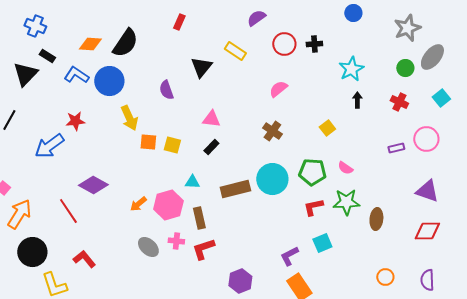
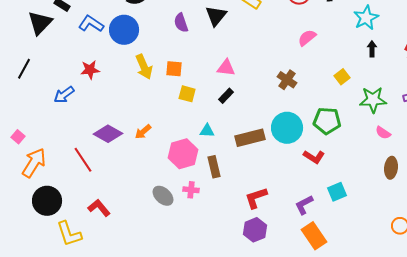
pink semicircle: (278, 89) -> (307, 38), moved
purple semicircle: (166, 90) -> (181, 23), moved
orange square: (148, 142) -> (174, 69), moved
blue arrow: (49, 146) -> (64, 95), size x0.7
pink semicircle: (345, 168) -> (383, 133), moved
green star: (346, 202) -> (373, 100), moved
orange arrow: (138, 204) -> (143, 132), moved
red L-shape: (313, 207) -> (314, 157), moved, turned -135
red L-shape: (203, 249) -> (256, 198), moved

